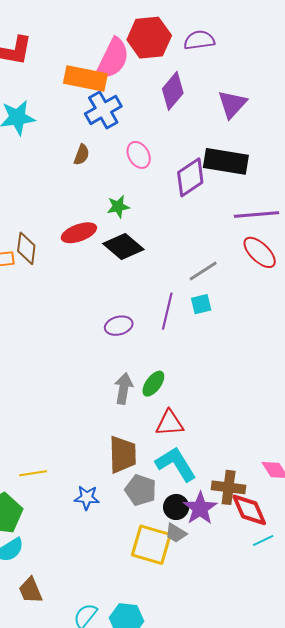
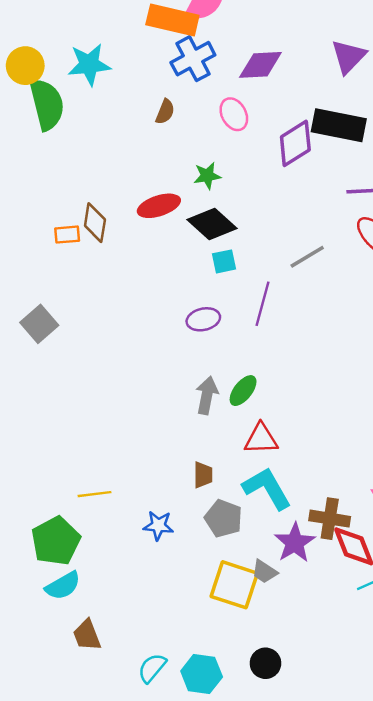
purple diamond: (173, 91) -> (260, 65), moved, turned 45
cyan square: (201, 304) -> (224, 261), moved
brown trapezoid: (123, 455) -> (203, 475), size x0.6
black circle: (176, 507) -> (265, 663), moved

